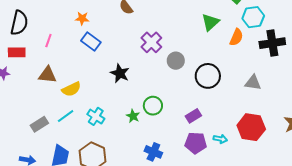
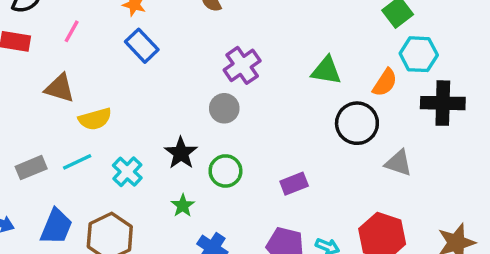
green triangle: (210, 22) -> (326, 71), moved, turned 42
gray circle: (176, 61) -> (224, 108), moved
black star: (120, 73) -> (181, 153), moved
black circle: (208, 76) -> (357, 123), moved
green star: (133, 116) -> (183, 206), moved
purple rectangle: (193, 116) -> (294, 184), moved

